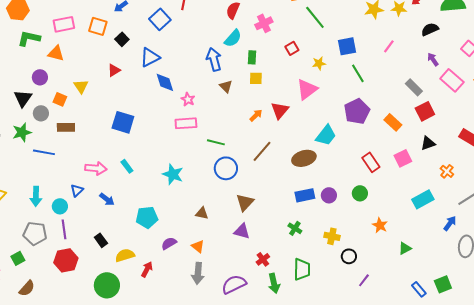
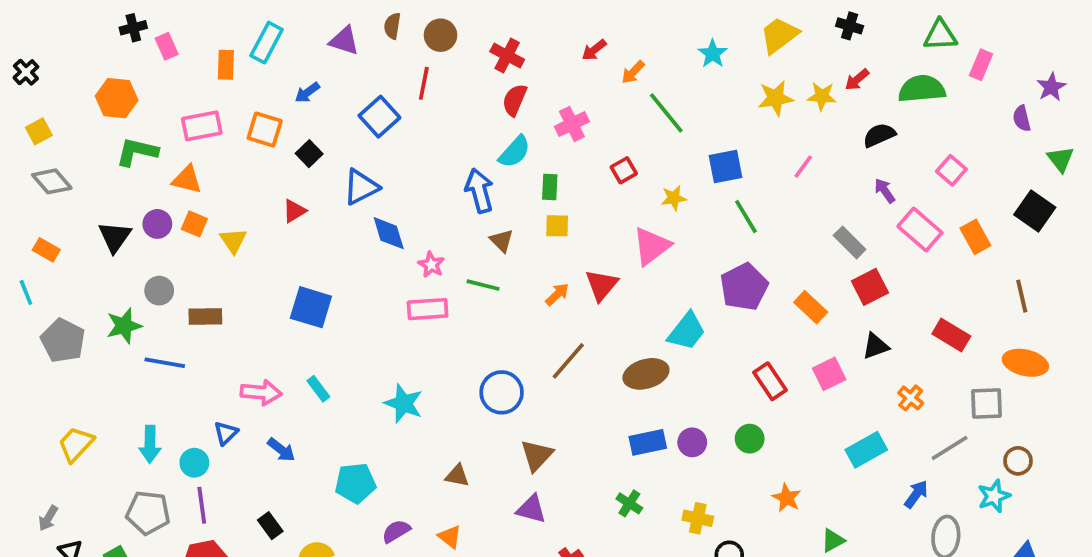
black triangle: (23, 98) -> (115, 237), moved
orange square: (60, 99) -> (194, 224), moved
green line: (216, 142) -> (483, 285), moved

